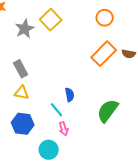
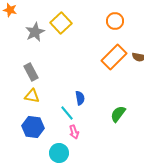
green semicircle: (108, 111) -> (118, 114), size x0.7

